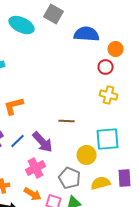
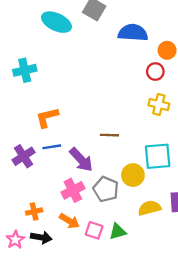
blue line: (18, 141) -> (52, 147), moved, turned 35
gray pentagon: (70, 178) -> (106, 189), moved

